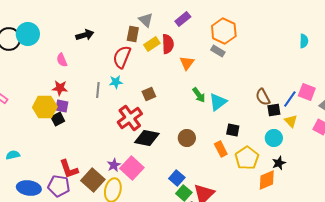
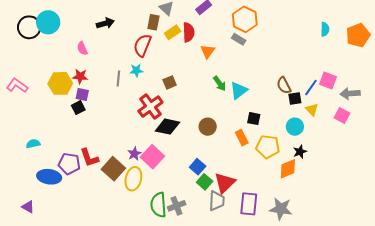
yellow hexagon: (45, 107) -> (60, 83), moved
yellow pentagon: (247, 158) -> (268, 147), turned -30
purple pentagon: (59, 186) -> (69, 164), moved

